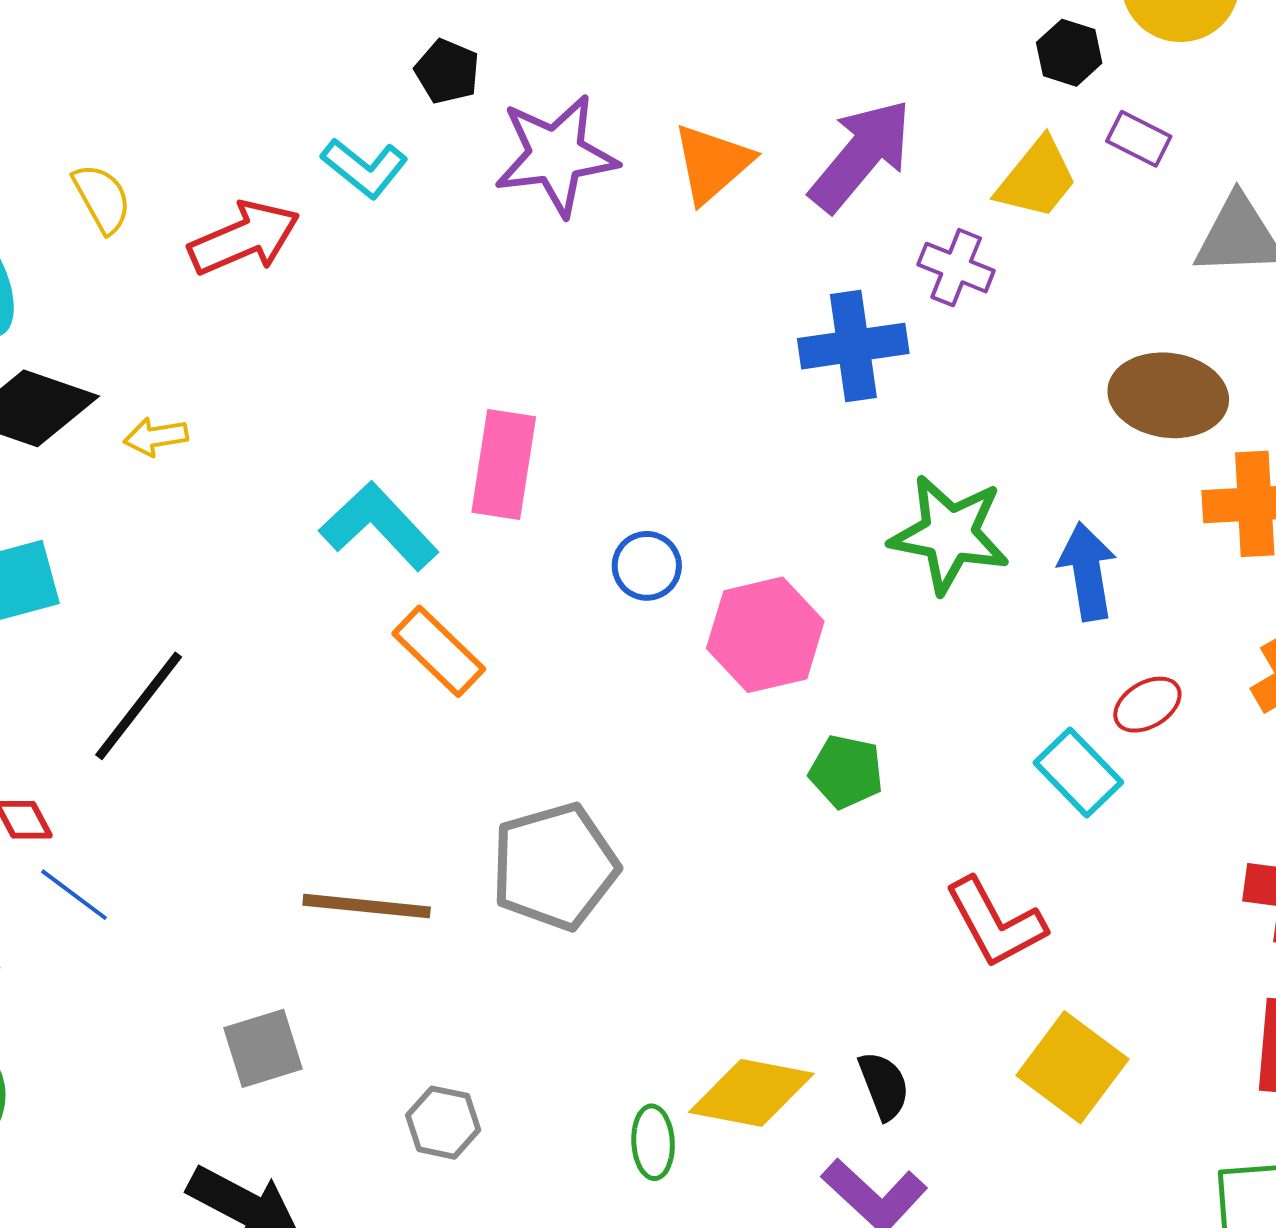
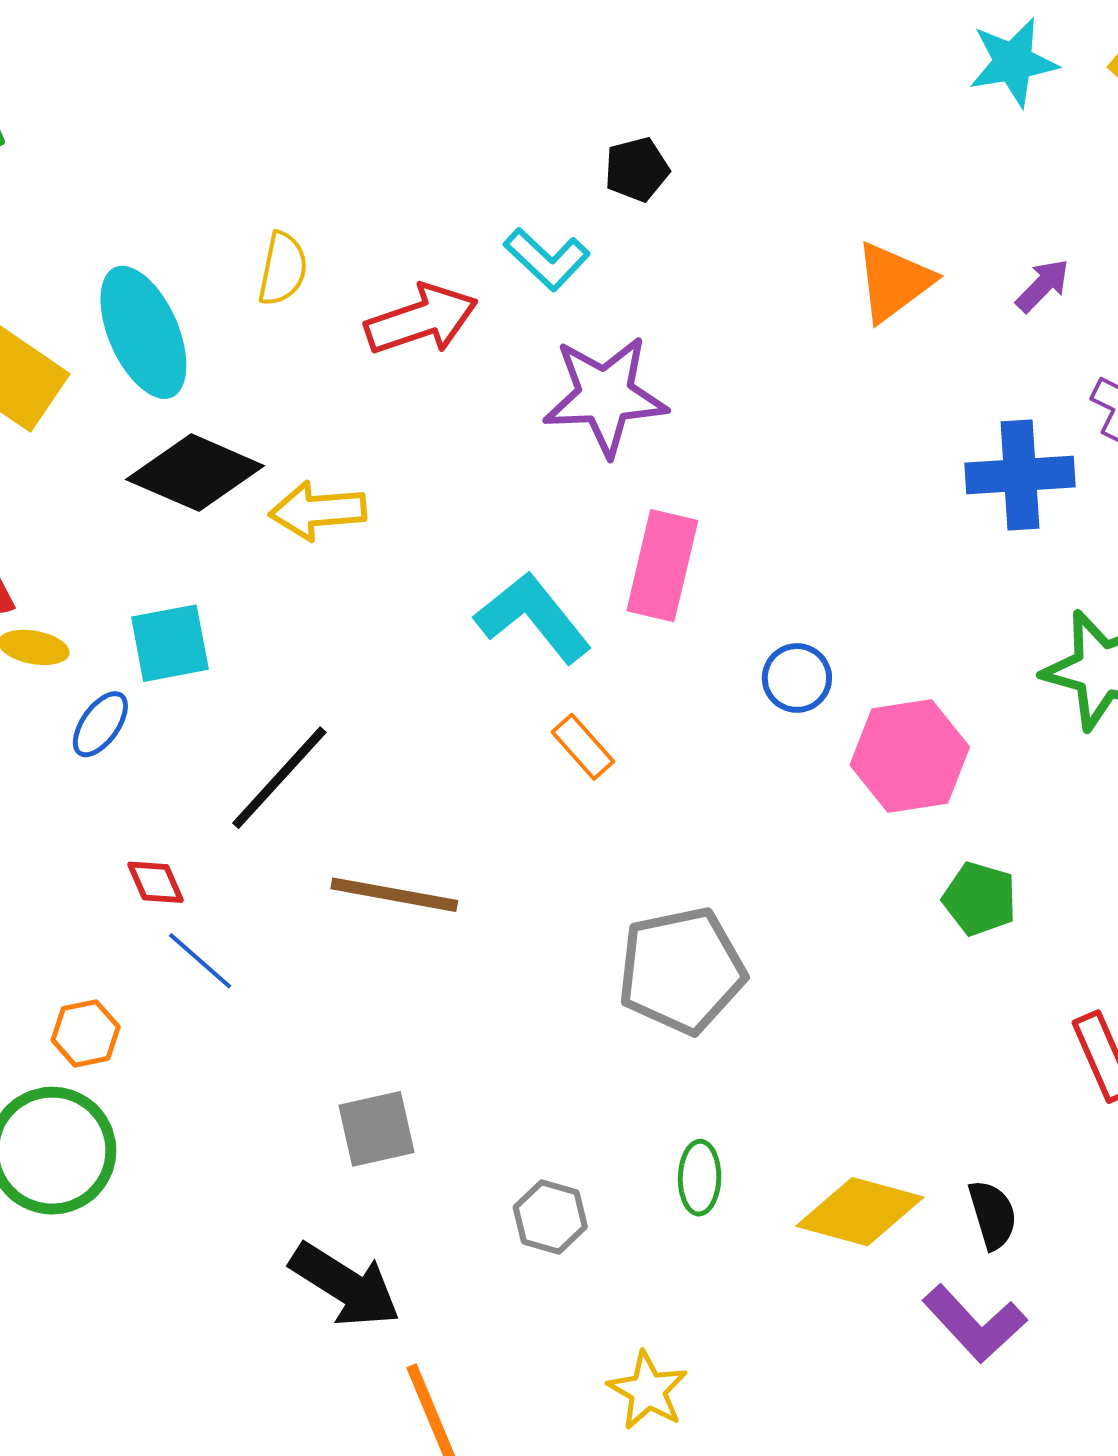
black pentagon: (447, 71) -> (637, 169), turned 30
purple star: (556, 155) -> (605, 396), moved
purple arrow: (861, 155) -> (1043, 286), size x0.5
yellow semicircle: (102, 198) -> (283, 269), turned 36
yellow arrow: (156, 437) -> (318, 511), size x1.5
orange rectangle: (439, 651) -> (583, 747), size x0.7
brown line: (367, 906) -> (394, 895), moved
green ellipse: (653, 1142) -> (700, 1178), moved

